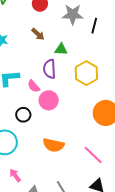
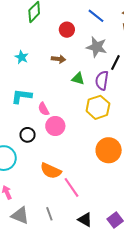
brown arrow: (38, 34) -> (59, 59), turned -48
purple semicircle: (50, 69) -> (102, 81), moved
pink line: (93, 155) -> (72, 187), moved

